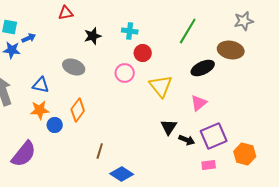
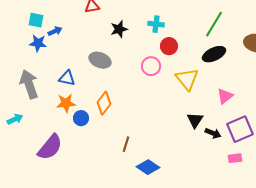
black ellipse: (203, 68) -> (214, 54), moved

